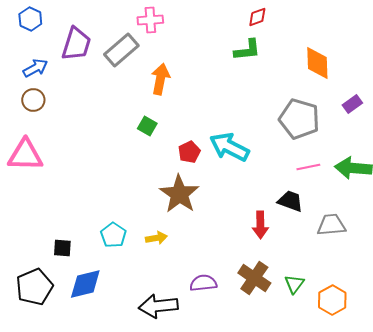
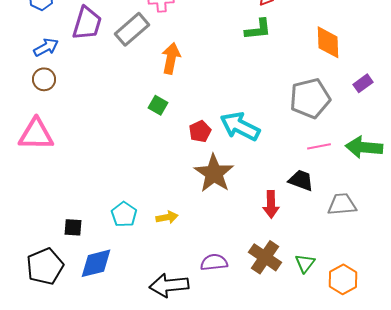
gray pentagon: (299, 119) -> (310, 98), turned -30
brown star: (179, 194) -> (214, 173), moved

